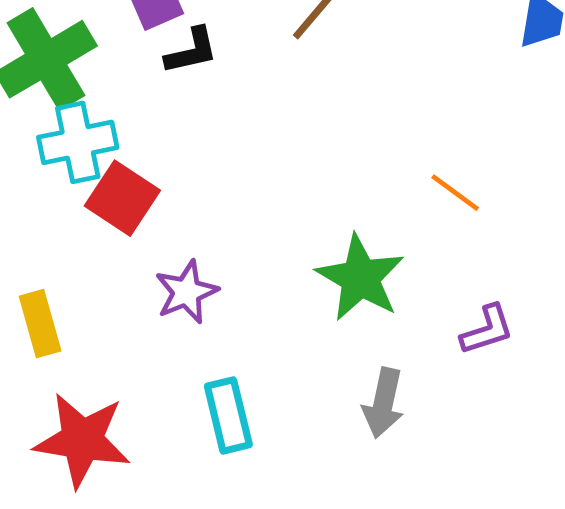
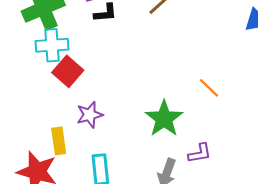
yellow rectangle: (40, 324) -> (59, 141), moved
purple L-shape: (487, 330) -> (200, 153), moved

